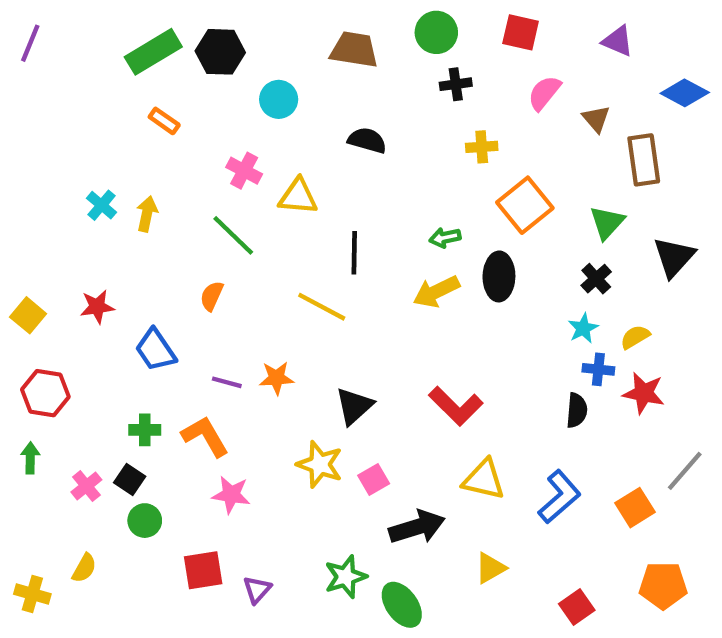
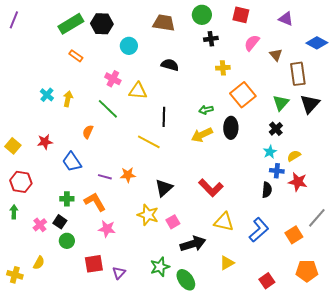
black triangle: (674, 257) -> (310, 104), moved
orange semicircle: (212, 296) -> (88, 132), moved

